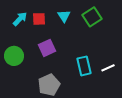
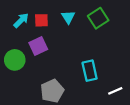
purple square: (47, 48) -> (38, 46), moved
white line: (108, 68) -> (115, 91), moved

